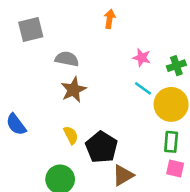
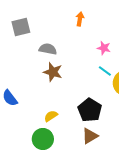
brown star: (74, 90) -> (53, 72), turned -30
yellow semicircle: (71, 135) -> (51, 116), moved, turned -96
black pentagon: (102, 147) -> (90, 110), moved

